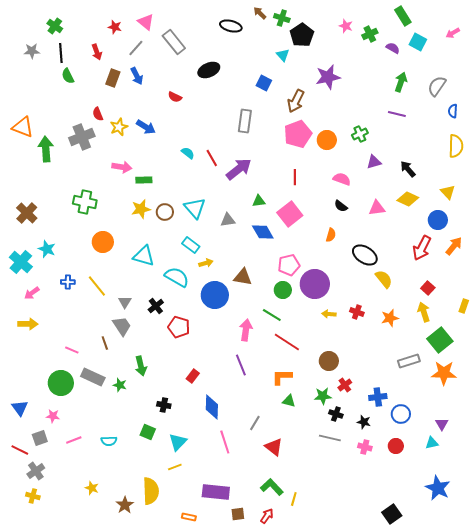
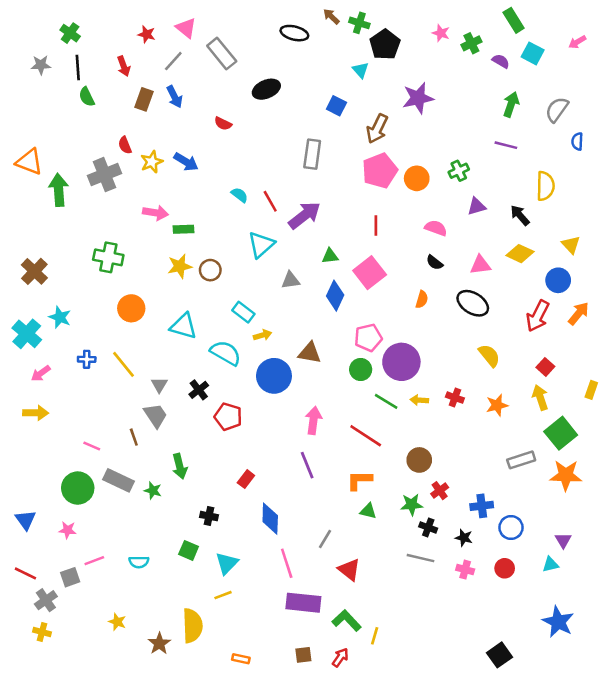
yellow semicircle: (456, 146) -> (545, 186), moved
cyan triangle: (195, 208) -> (261, 245), moved, turned 30
blue diamond: (263, 232) -> (335, 296), turned 55
black ellipse: (365, 255) -> (473, 303), moved
green line: (272, 315) -> (386, 401), moved
gray square: (40, 438) -> (70, 577), moved
purple rectangle: (216, 492) -> (303, 603), moved

